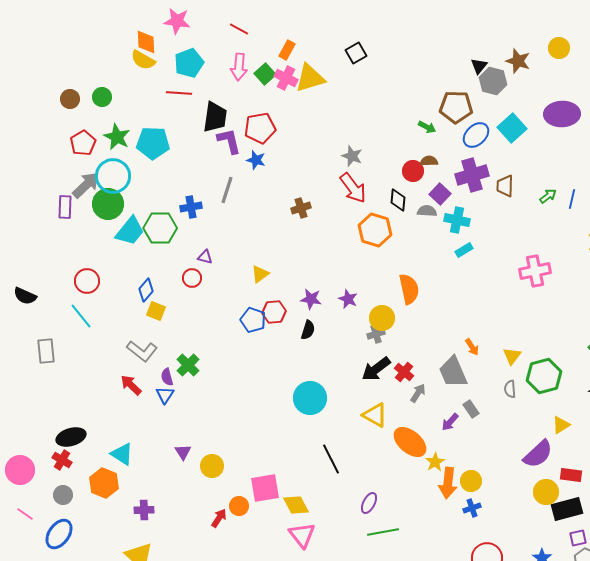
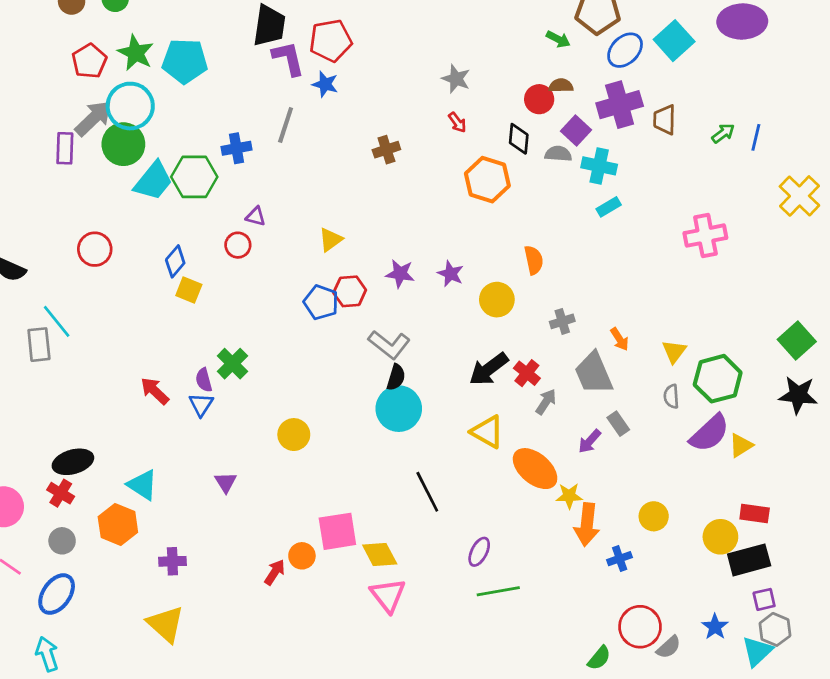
red arrow: (353, 188) -> (457, 122), size x0.5
orange semicircle: (409, 289) -> (534, 260), size x0.7
cyan line: (81, 316) -> (57, 321), moved
black semicircle: (308, 330) -> (396, 377), moved
gray cross: (376, 334) -> (562, 321), moved
gray L-shape: (142, 351) -> (389, 345), moved
purple semicircle: (538, 454) -> (710, 433), moved
yellow star: (435, 462) -> (569, 496), turned 30
yellow circle: (212, 466) -> (294, 435), moved
yellow circle: (471, 481) -> (654, 516), moved

